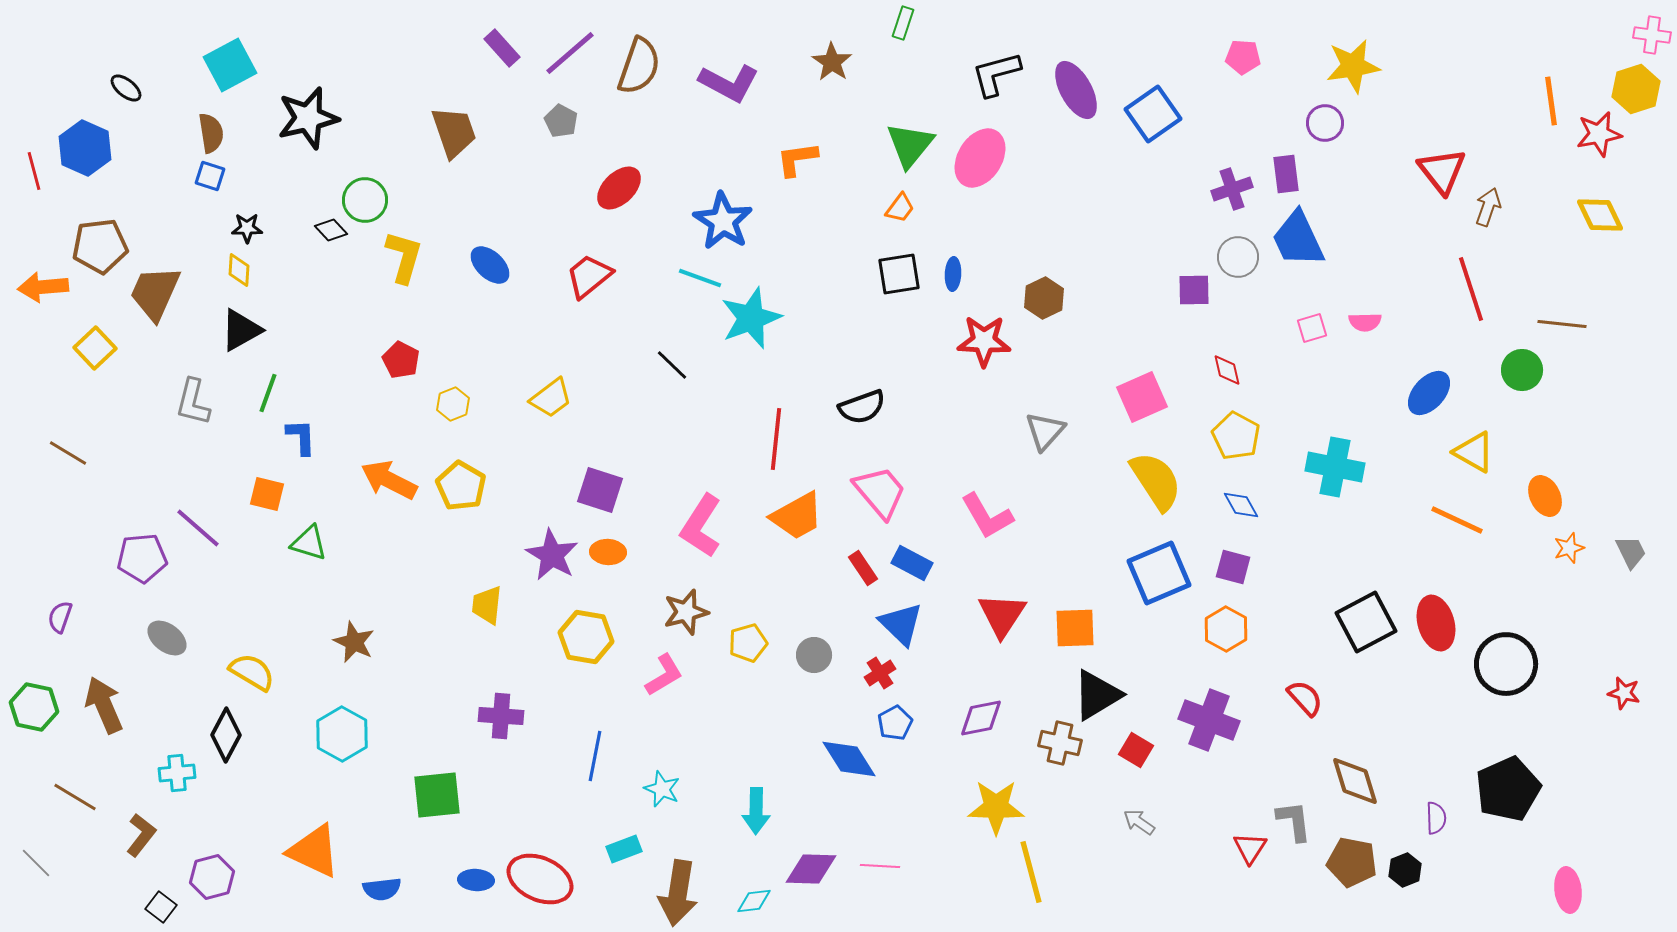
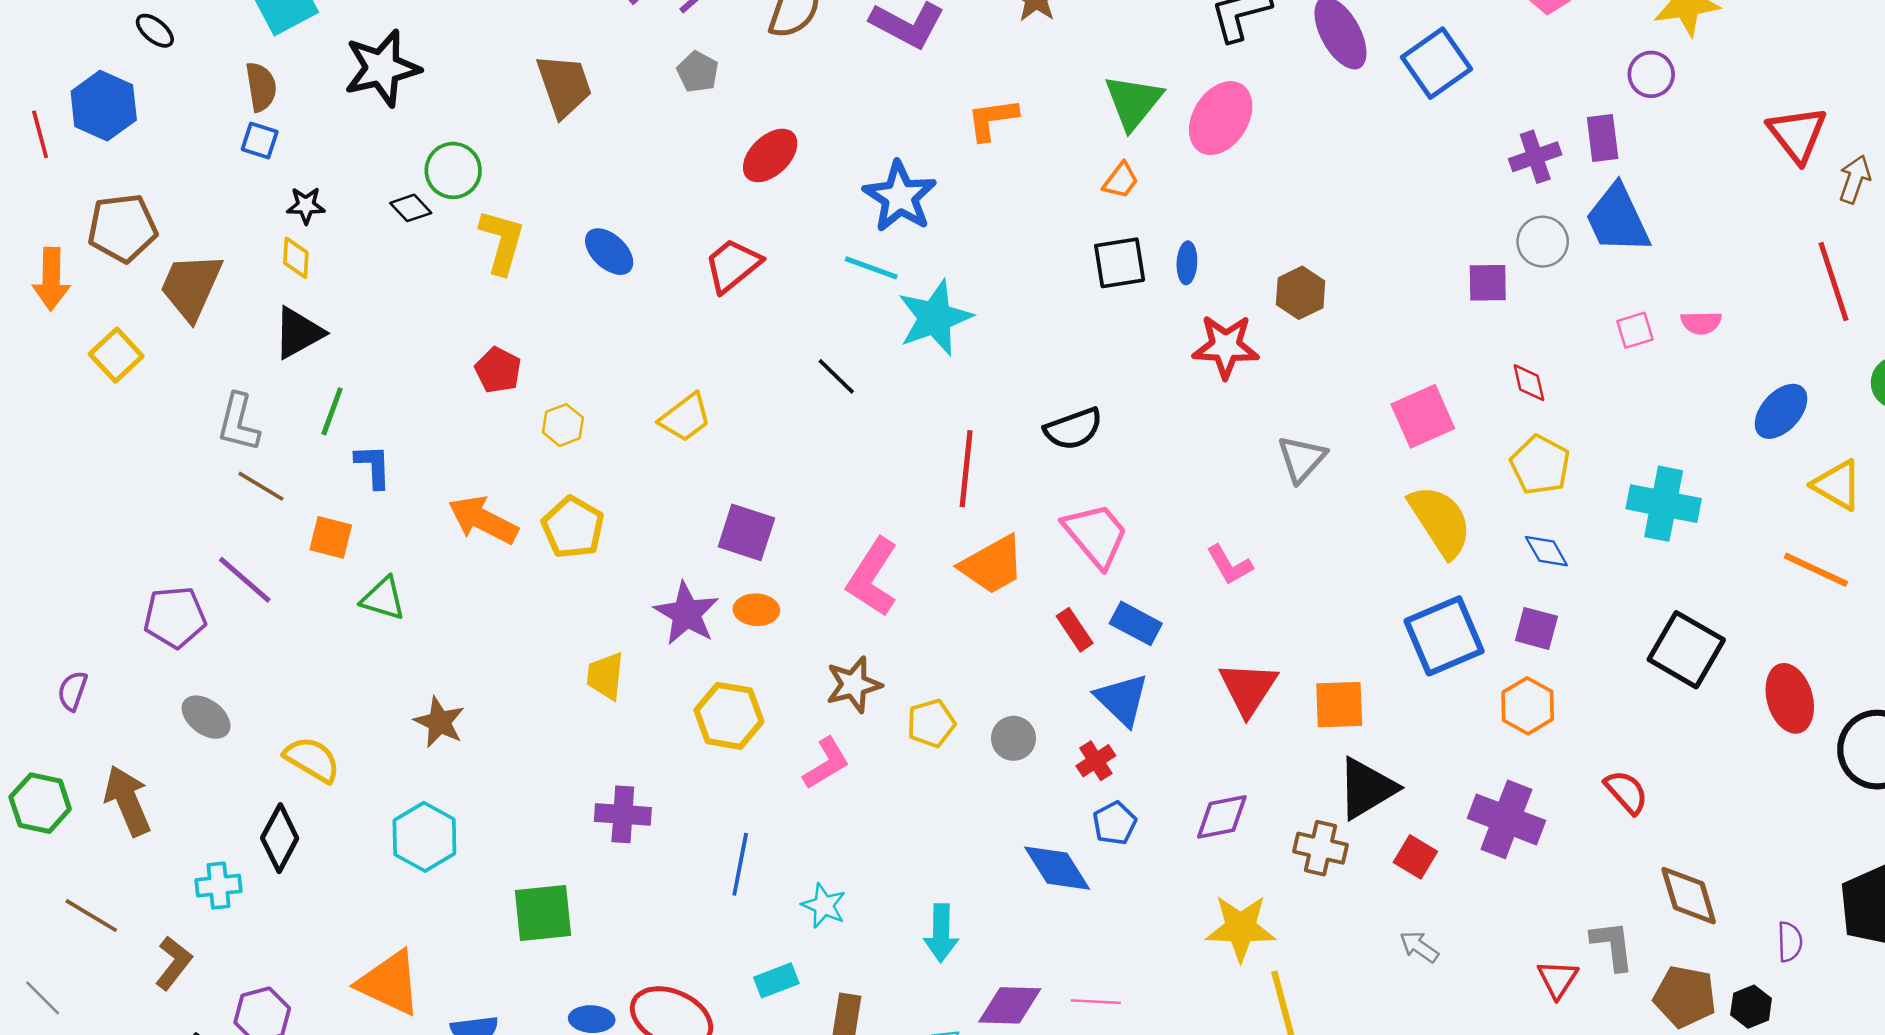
orange arrow: (43, 287) -> (51, 279), turned -84
brown line: (68, 453) -> (261, 486), moved
pink L-shape: (987, 516) -> (1229, 565), size x0.7
black square: (1366, 622) -> (1686, 650), moved, turned -32

